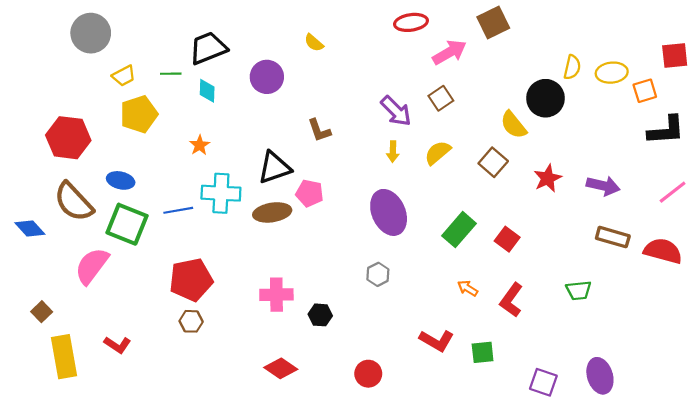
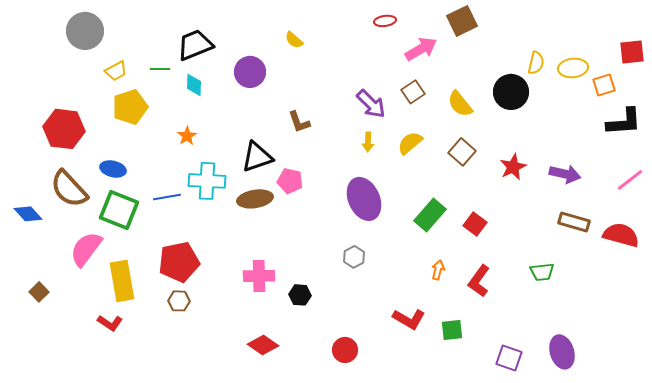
red ellipse: (411, 22) -> (385, 21), size x0.7
yellow semicircle: (513, 125) -> (460, 104), moved
orange arrow: (468, 288) -> (438, 270), turned 72
yellow rectangle: (64, 357) -> (122, 281), moved

